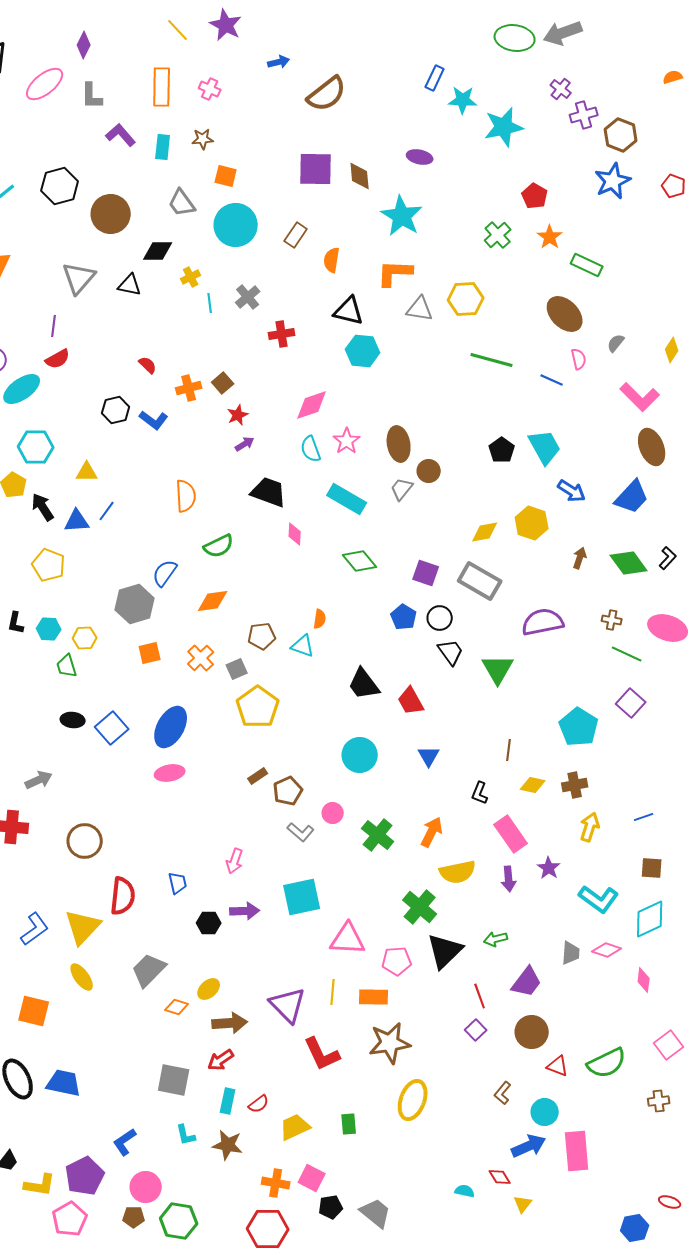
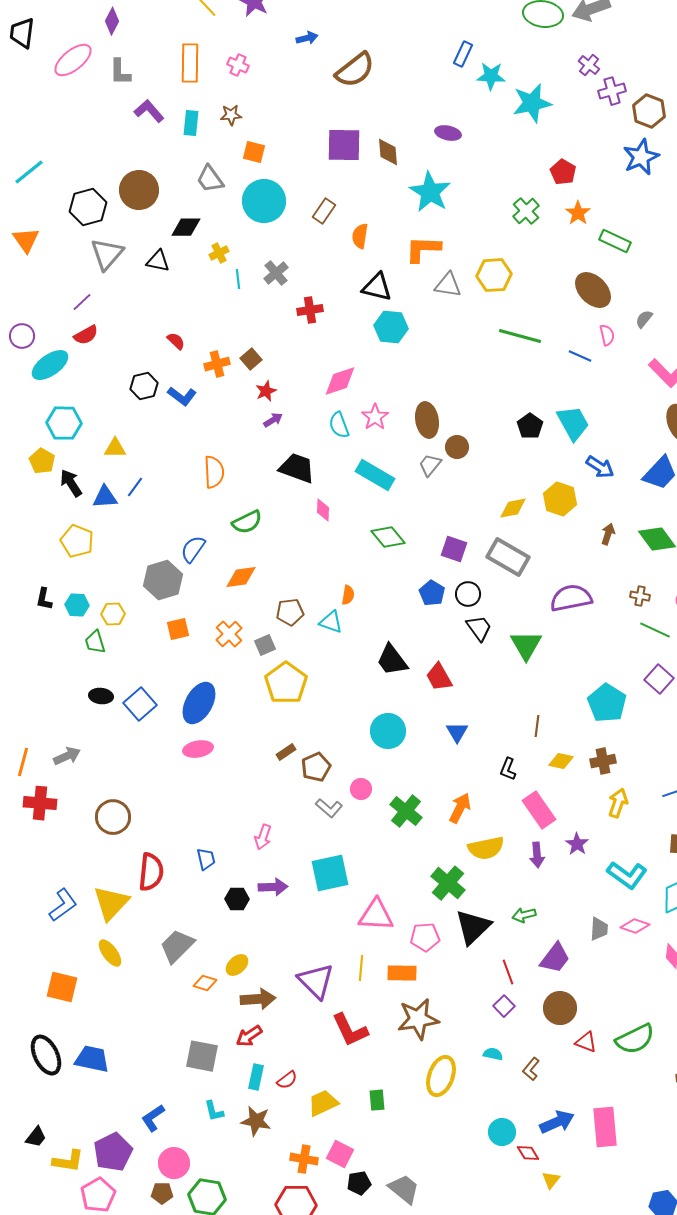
black hexagon: (60, 186) -> (88, 207), moved
purple line: (54, 326) -> (82, 302), turned 40
cyan circle: (545, 1112) -> (502, 1132), moved
cyan semicircle: (465, 1191) -> (493, 1054), moved

